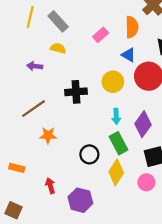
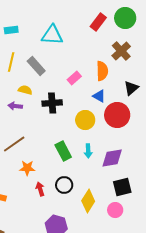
yellow semicircle: (58, 48) -> (25, 90), moved
black cross: (76, 92) -> (52, 103), moved
purple diamond: (143, 124) -> (112, 158), turned 45
green rectangle: (118, 143) -> (63, 151), moved
red arrow: (50, 186) -> (40, 189), moved

